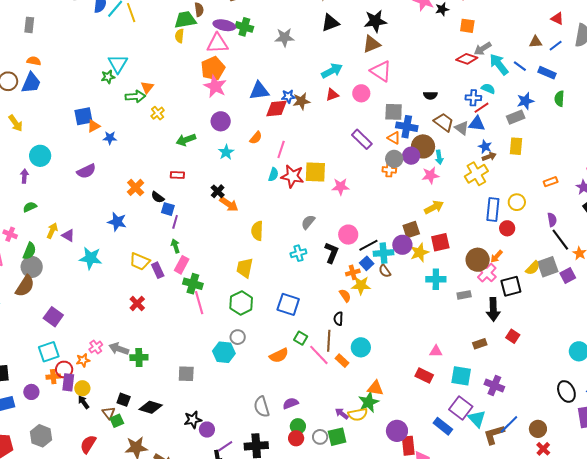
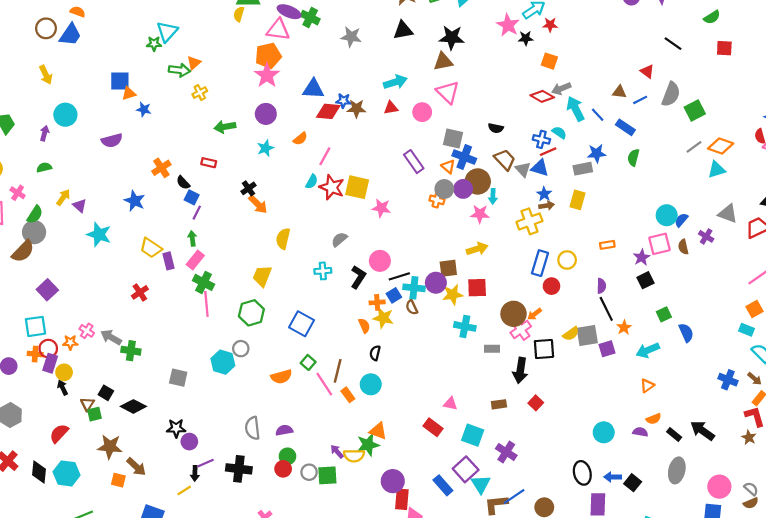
black semicircle: (338, 319) -> (375, 353), moved
pink cross: (96, 347) -> (87, 331), turned -32

